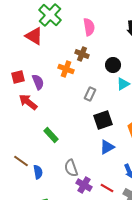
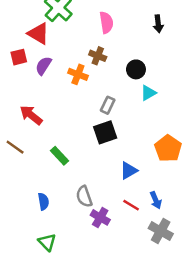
red square: (18, 77) -> (19, 57), moved
purple semicircle: (38, 82) -> (43, 66), moved, turned -126
black square: (103, 120) -> (105, 132), moved
brown line: (21, 161) -> (15, 147), moved
red line: (107, 188) -> (131, 205), moved

